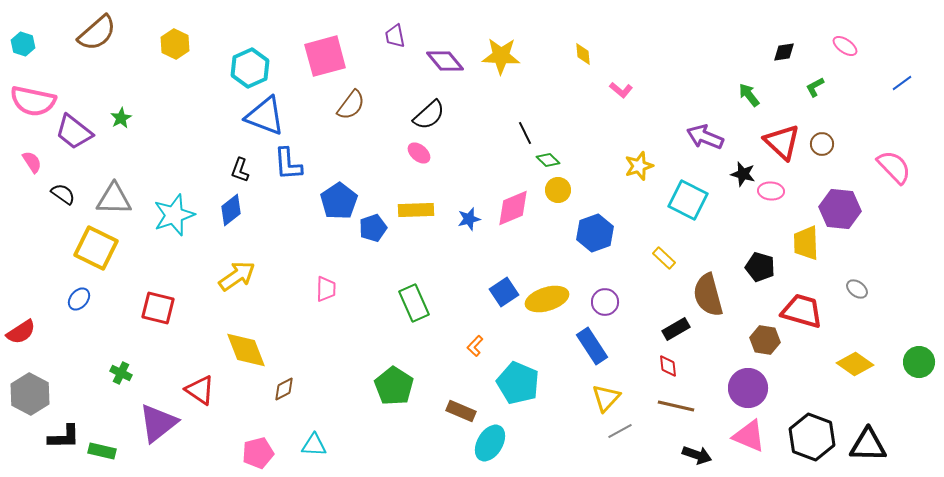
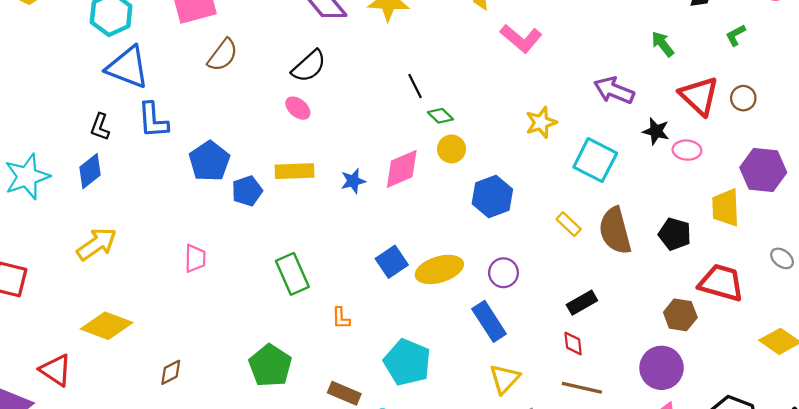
pink L-shape: (621, 90) -> (521, 38), size x1.6
brown semicircle: (708, 295) -> (615, 231), moved
orange L-shape: (475, 346) -> (341, 318), moved, turned -45
yellow diamond: (246, 350) -> (107, 326), turned -48
brown diamond: (284, 389) -> (171, 372), moved

